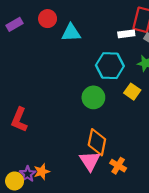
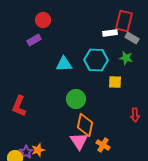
purple rectangle: (15, 24) -> (34, 40), moved
cyan triangle: (71, 33) -> (64, 64), moved
yellow square: (132, 92) -> (115, 82), turned -32
green circle: (93, 97) -> (76, 99), moved

